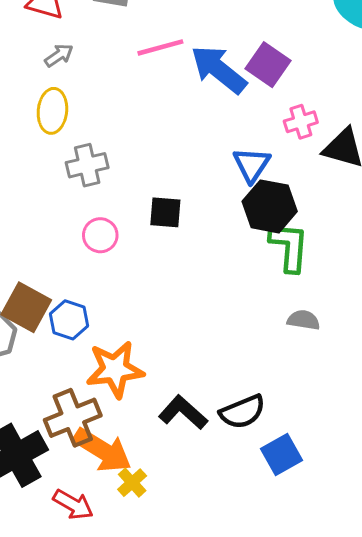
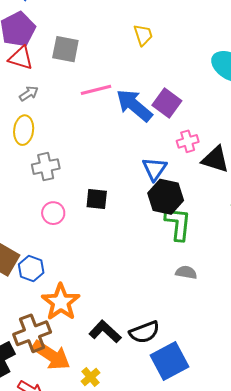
orange star: (115, 369) -> (61, 302), turned -30
blue square: (282, 454) -> (170, 361), size x1.4
yellow cross: (132, 483) -> (91, 377), moved

